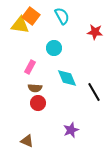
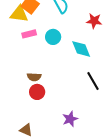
pink rectangle: (30, 67) -> (29, 34), moved, turned 48
cyan diamond: (67, 78) -> (81, 49), moved

